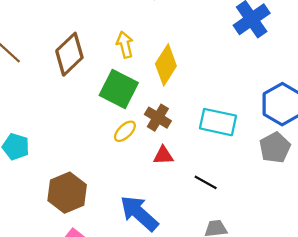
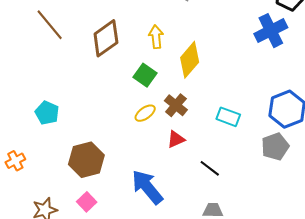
green square: (119, 89) -> (145, 75), size x0.7
cyan rectangle: (218, 122) -> (228, 117), size x0.7
red triangle: (163, 155) -> (176, 139), turned -30

